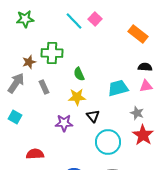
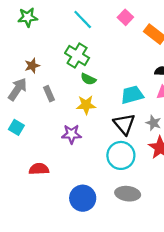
pink square: (95, 19) -> (125, 17), moved
green cross: (52, 53) -> (77, 55), moved, turned 30
green semicircle: (79, 74) -> (88, 79), turned -40
black triangle: (93, 116) -> (124, 124), moved, size x1.5

